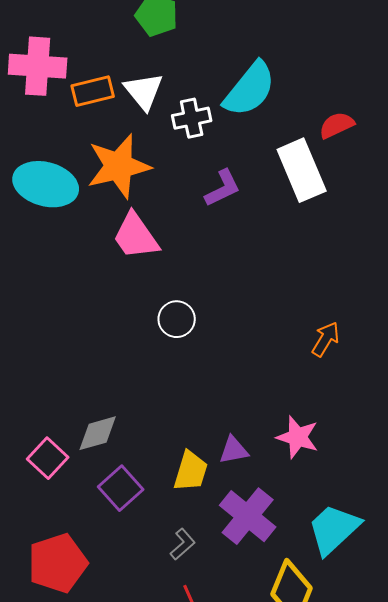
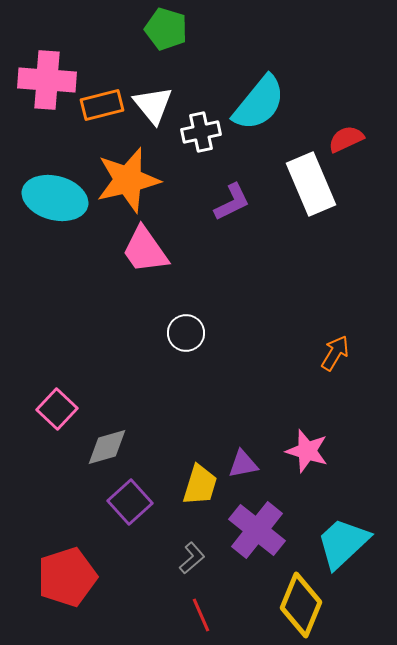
pink square: (48, 458) -> (57, 409), moved

